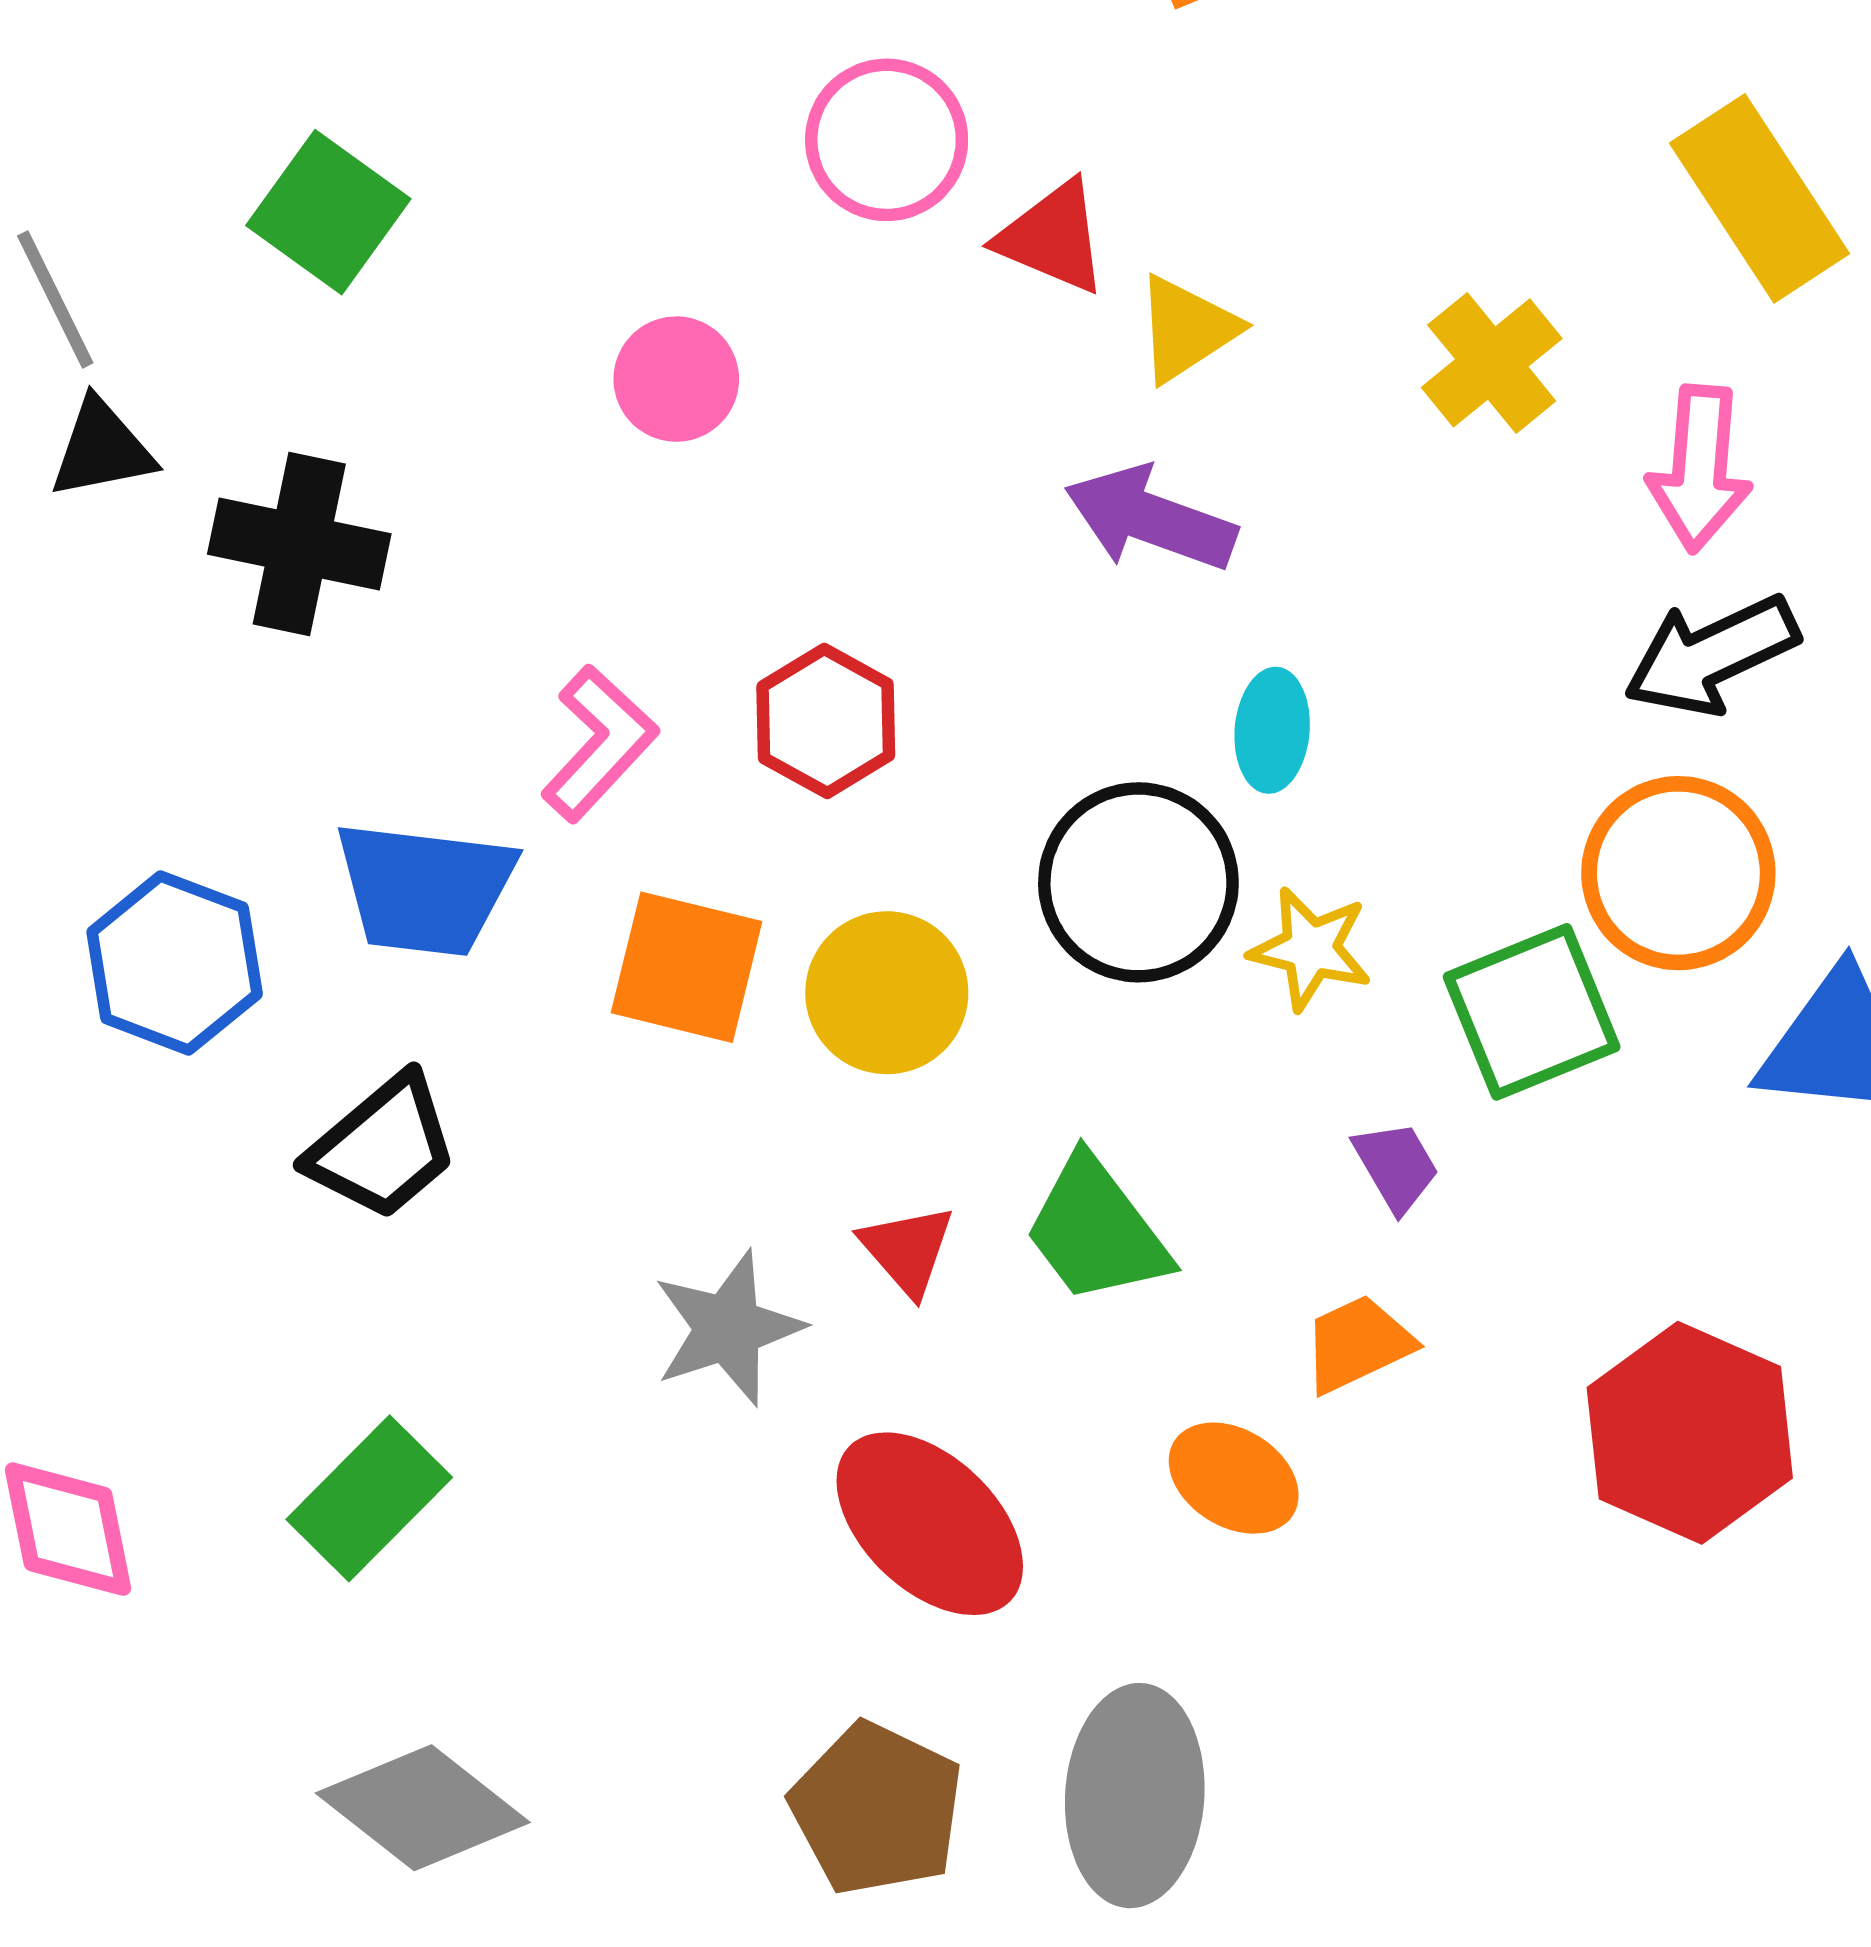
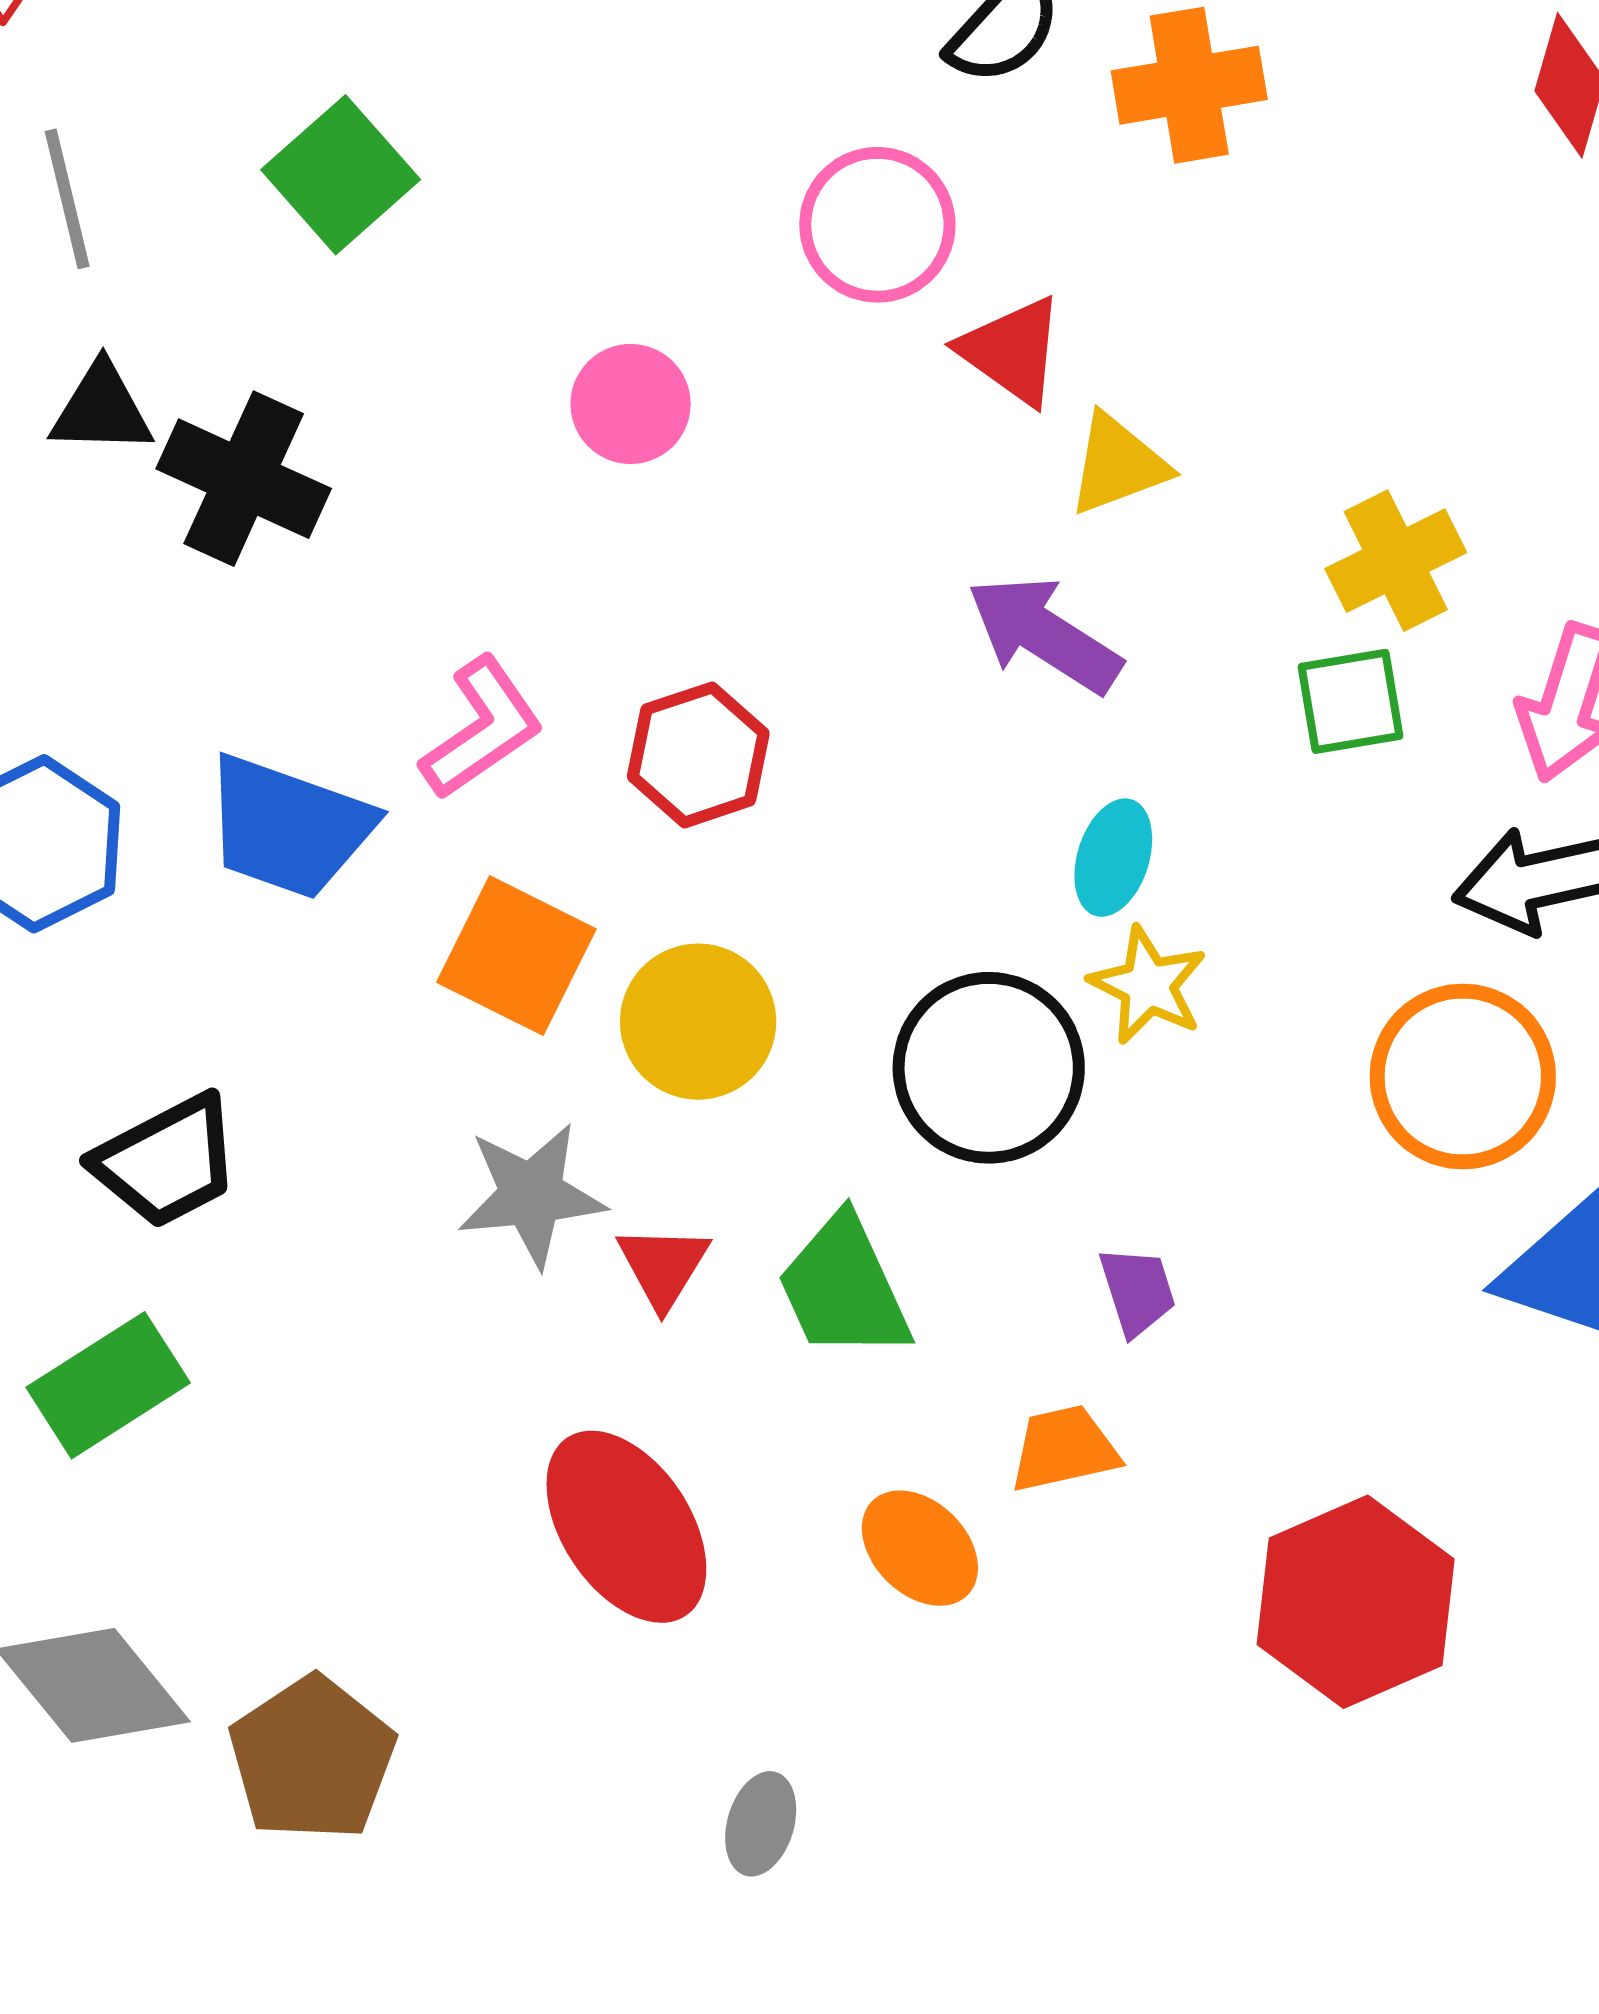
black triangle: (102, 449) -> (102, 409), moved
black circle: (1138, 882) -> (989, 1068), moved
yellow star: (1311, 949) -> (1148, 985), moved
green square: (1532, 1012) -> (1351, 701), moved, size x0.7
black trapezoid: (383, 1147) -> (167, 1161), moved
gray star: (728, 1328) -> (531, 1195), moved
gray ellipse: (1135, 1796) -> (761, 1824), size x0.5
brown pentagon: (877, 1809) -> (312, 1759), moved

